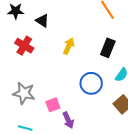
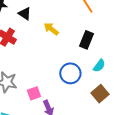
yellow arrow: (69, 46) -> (51, 29), moved, turned -77

